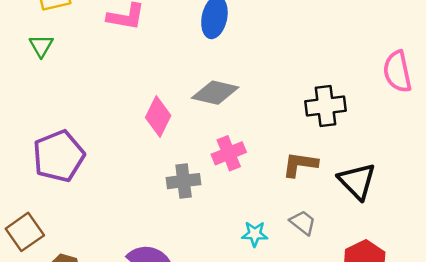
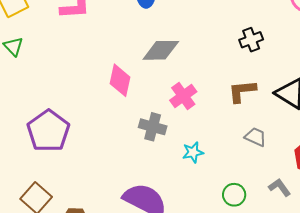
black cross: (326, 106) -> (251, 40), size x0.7
gray cross: (184, 181) -> (153, 127), turned 36
cyan star: (255, 234) -> (193, 152), moved

